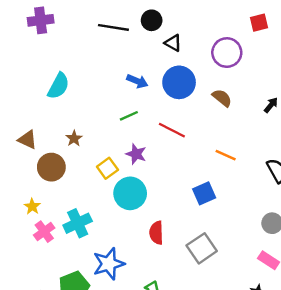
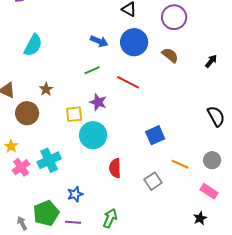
orange line: (226, 155) -> (180, 164), moved
yellow square: (107, 168) -> (74, 114), turned 30
gray square: (202, 248) -> (153, 181), size x0.7
blue star: (109, 264) -> (75, 194), size x0.6

